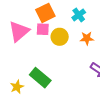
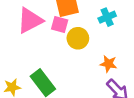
orange star: (87, 38) -> (108, 64), moved

